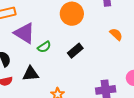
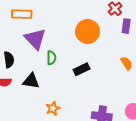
green semicircle: (44, 47) -> (51, 58), turned -72

